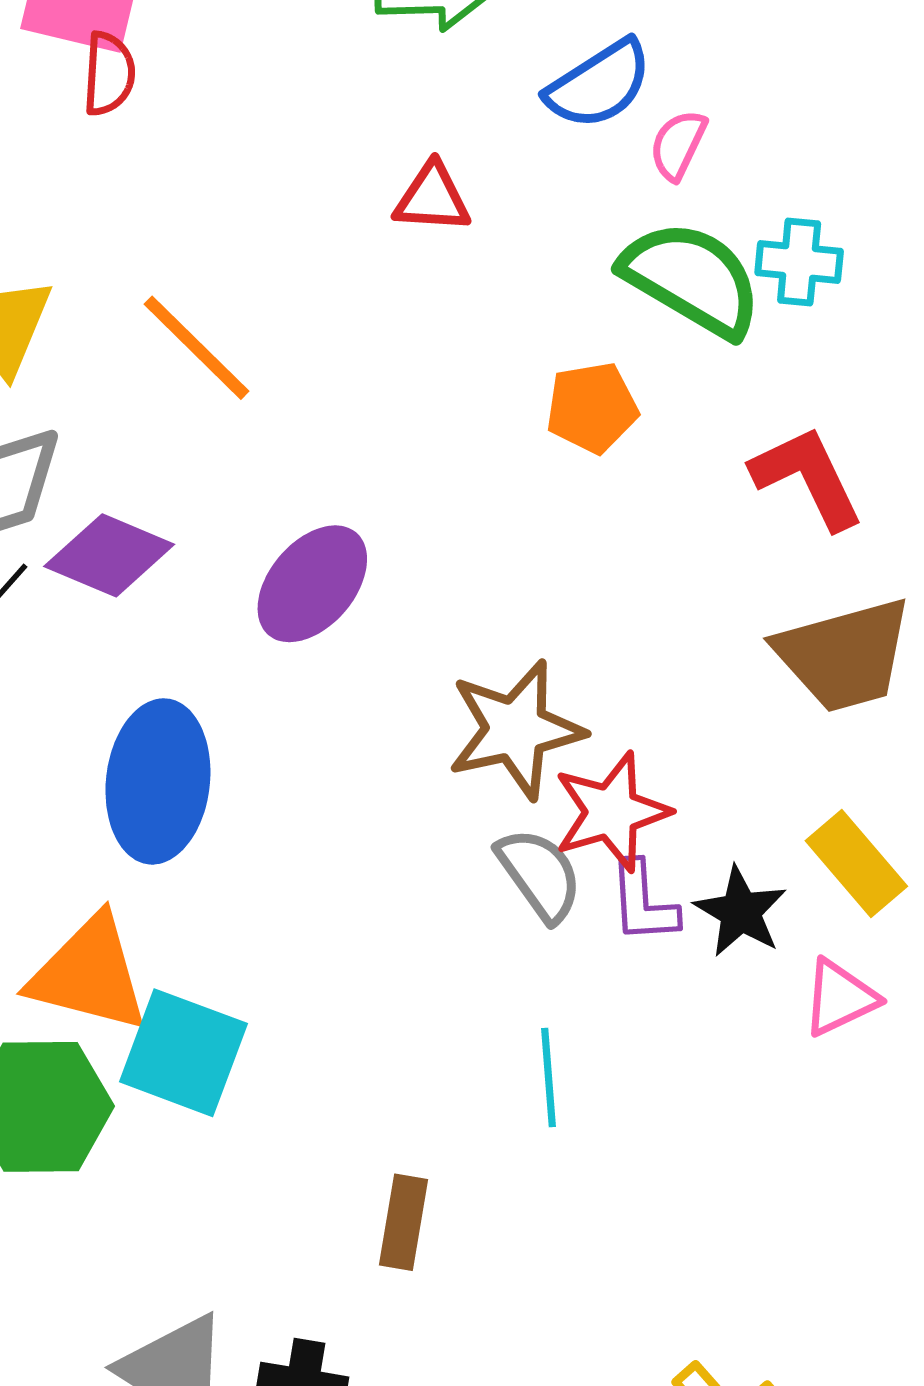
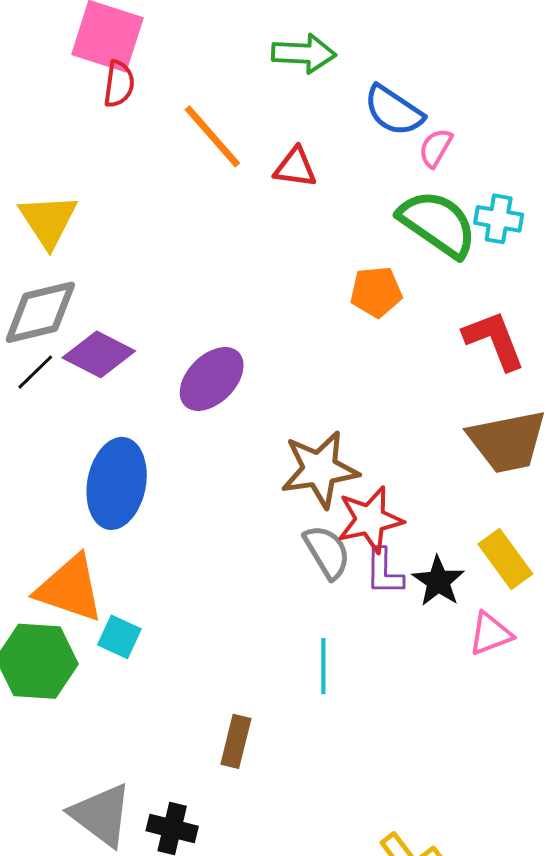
blue semicircle: (599, 84) -> (394, 111), turned 62
orange line: (196, 348) -> (212, 136), moved
cyan square: (183, 1053) -> (119, 637), size x0.6

